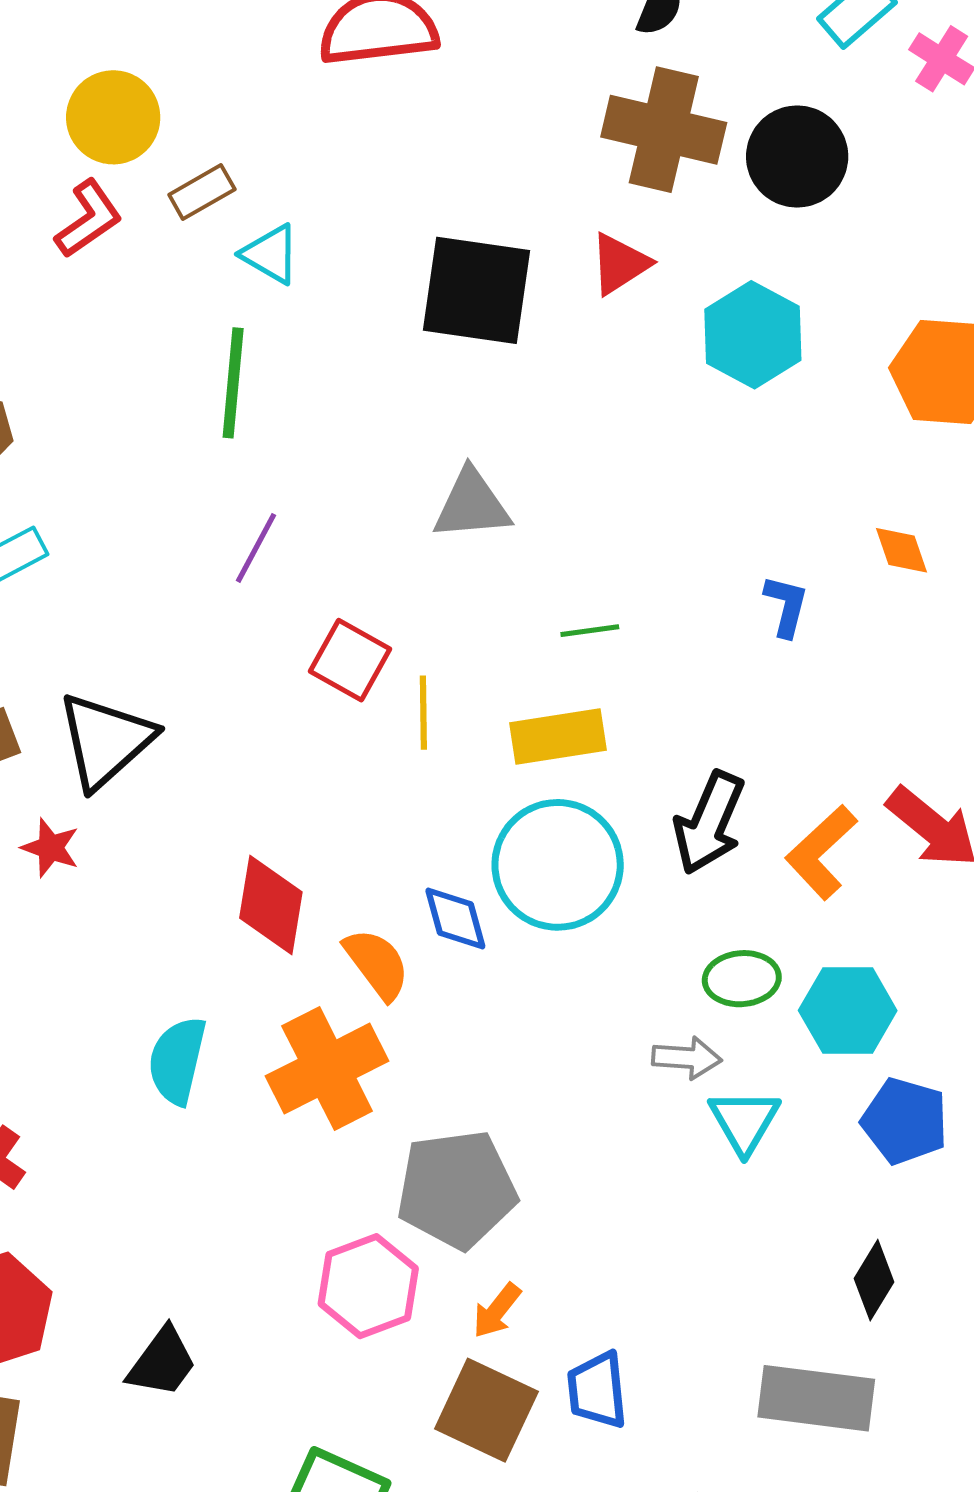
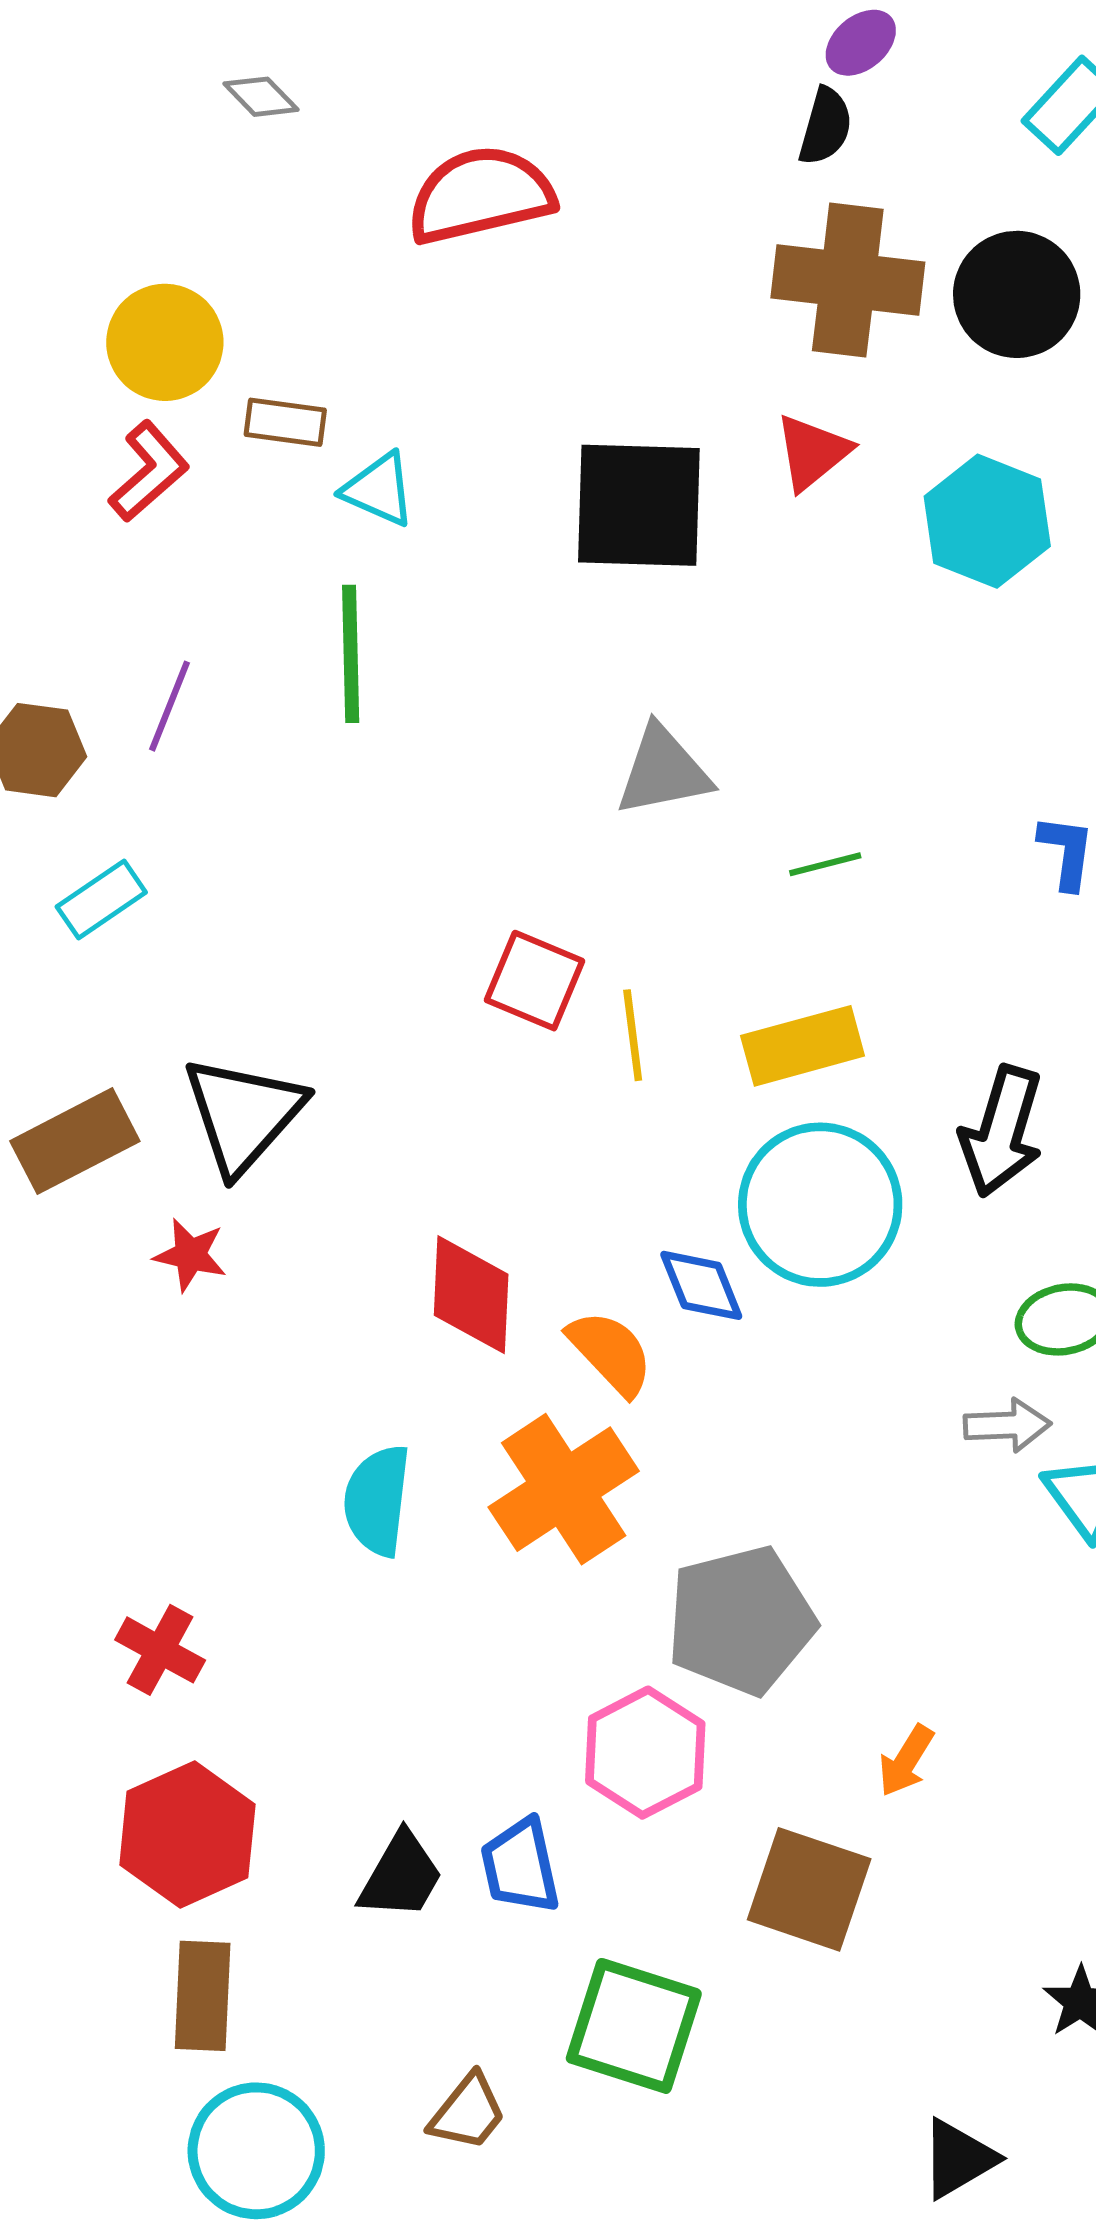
brown rectangle: (202, 192) -> (285, 422), turned 44
purple line: (256, 548) -> (170, 706), moved
green line: (590, 631) -> (825, 864), moved
orange arrow: (497, 1311) -> (906, 1761), moved
blue trapezoid: (597, 1390) -> (520, 1866), moved

